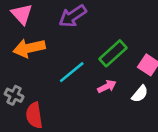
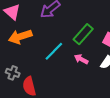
pink arrow: (107, 86) -> (81, 59), turned -120

